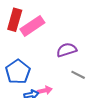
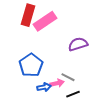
gray line: (78, 75) -> (68, 77), moved

